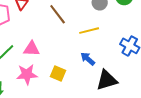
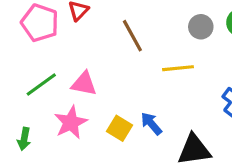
blue arrow: (88, 59) -> (151, 124), moved
pink star: (27, 74) -> (71, 122), turned -30

